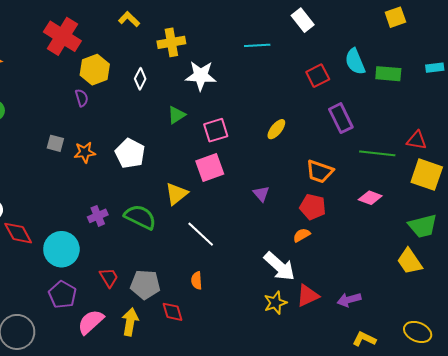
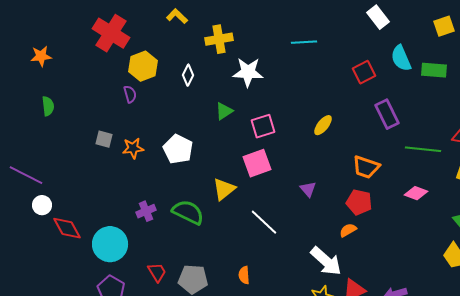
yellow square: (395, 17) -> (444, 26), moved
white rectangle: (303, 20) -> (378, 17), moved
white line: (201, 234) -> (264, 222), moved

